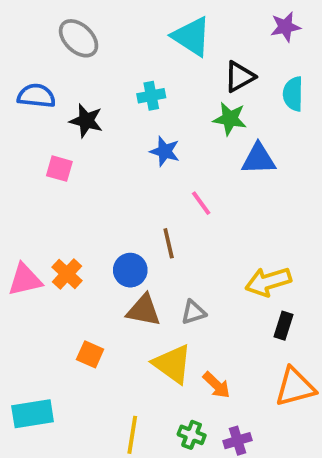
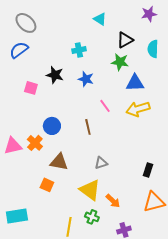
cyan triangle: (192, 36) -> (100, 19), size x0.6
gray ellipse: (79, 38) -> (26, 23), moved
blue semicircle: (36, 96) -> (19, 50), turned -42
black star: (86, 121) -> (55, 75), moved
blue circle: (130, 270) -> (52, 126), moved
yellow arrow: (268, 282) -> (138, 109), moved
brown triangle: (144, 310) -> (59, 162), moved
green cross: (192, 435) -> (92, 217), moved

